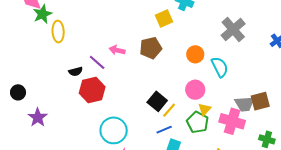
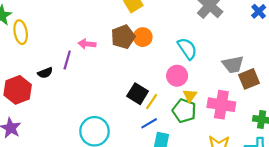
orange circle: (195, 54) -> (143, 37), moved
purple line: (97, 62) -> (67, 60), turned 72
cyan semicircle: (220, 67) -> (187, 49), moved
red hexagon: (92, 90) -> (18, 90), moved
gray trapezoid: (245, 104) -> (233, 65), moved

